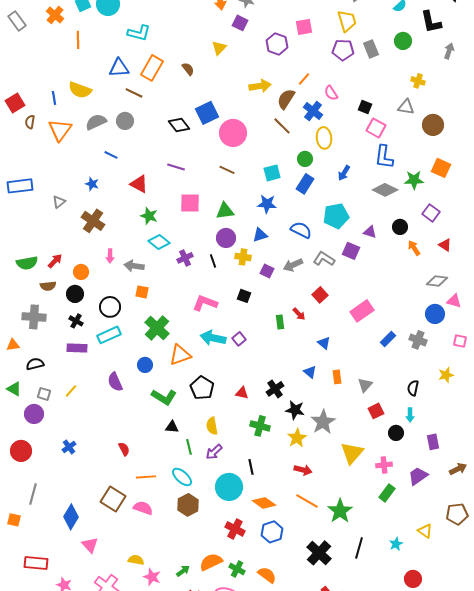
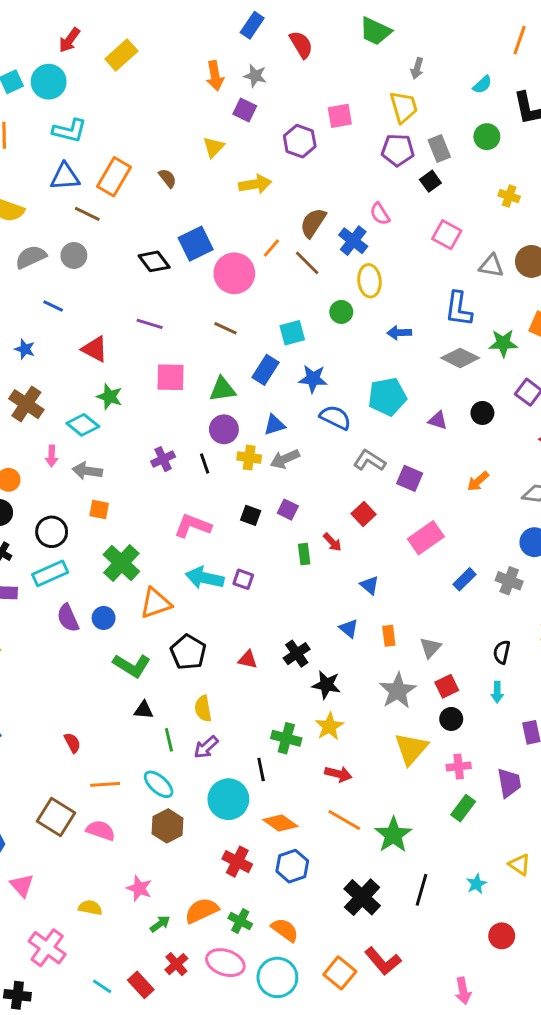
cyan L-shape: (139, 33) -> (69, 131), moved
orange line: (304, 79) -> (271, 248), moved
yellow arrow: (260, 86) -> (255, 184), moved
black square: (365, 107) -> (430, 181), moved, turned 32
gray triangle: (406, 107) -> (491, 266), moved
pink square: (376, 128) -> (447, 235), moved
blue arrow: (344, 173) -> (399, 333), turned 56
blue rectangle: (305, 184) -> (266, 370), moved
blue star: (267, 204) -> (313, 379), moved
cyan diamond: (159, 242) -> (83, 425), moved
orange arrow: (414, 248) -> (478, 481), moved, turned -98
purple square: (351, 251) -> (410, 478), moved
gray arrow: (293, 265) -> (285, 459), moved
purple square: (267, 271) -> (288, 510), moved
purple square: (239, 339) -> (243, 579), turned -32
purple semicircle: (115, 382) -> (68, 618), moved
gray star: (323, 422) -> (398, 691), moved
green cross: (260, 426) -> (286, 738), moved
black circle: (396, 433) -> (451, 719), moved
purple trapezoid: (418, 476) -> (509, 783), turned 115
pink star: (152, 577) -> (139, 888), moved

